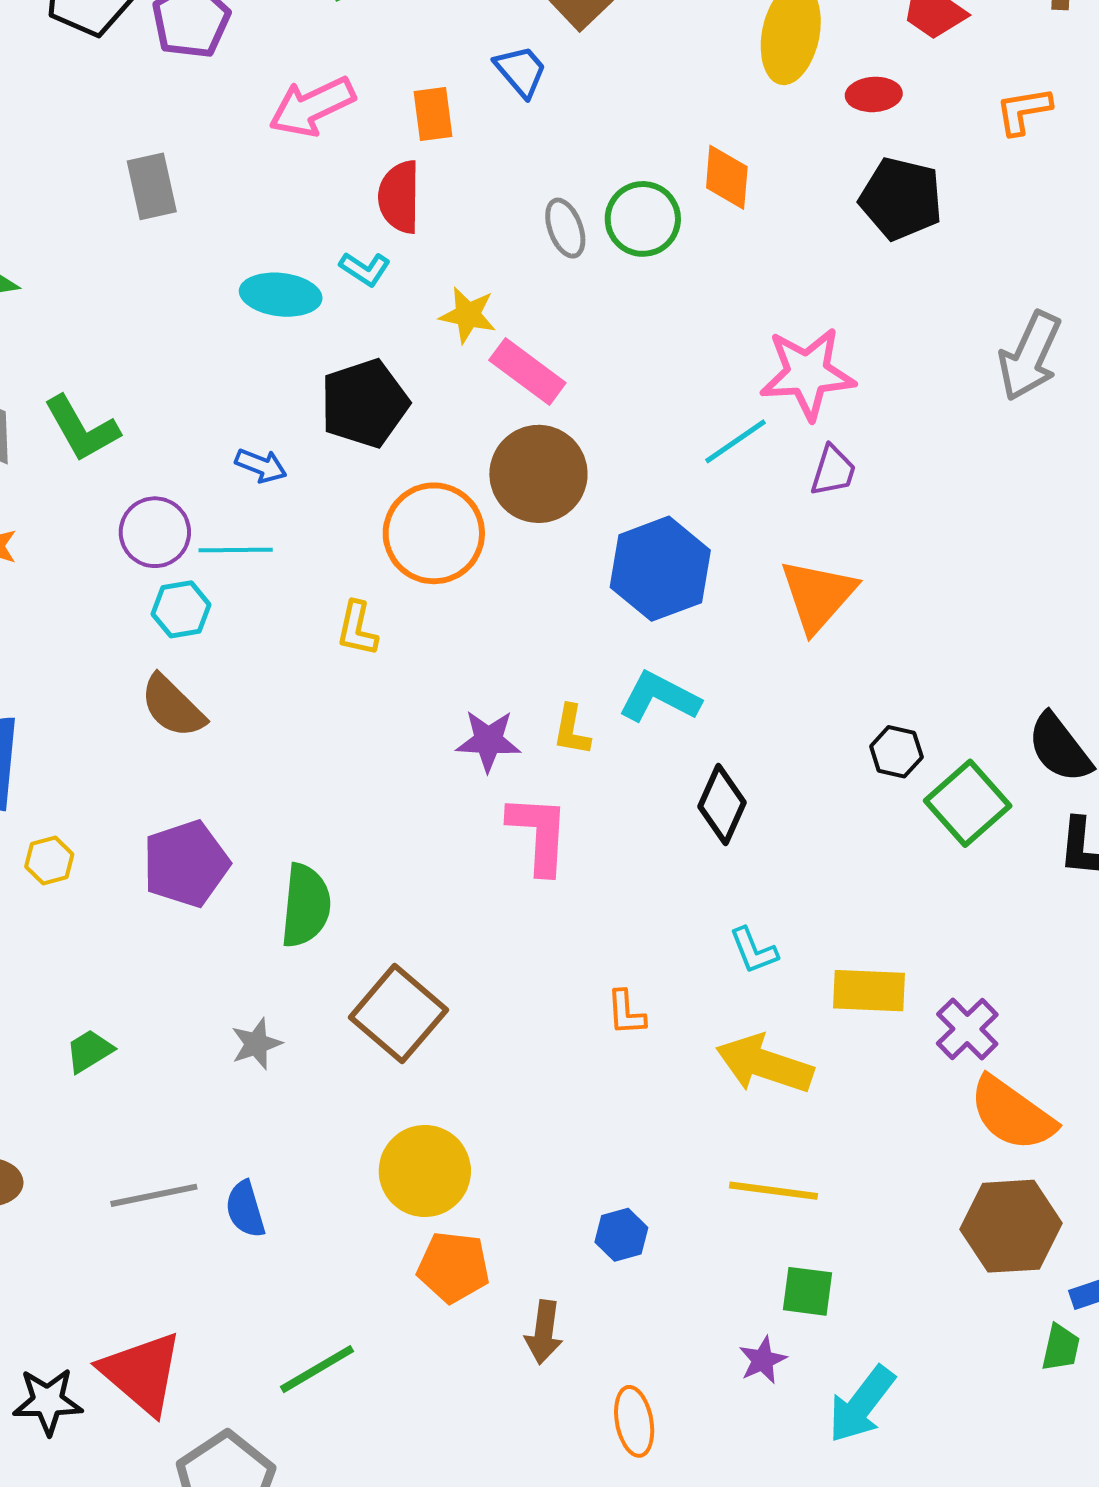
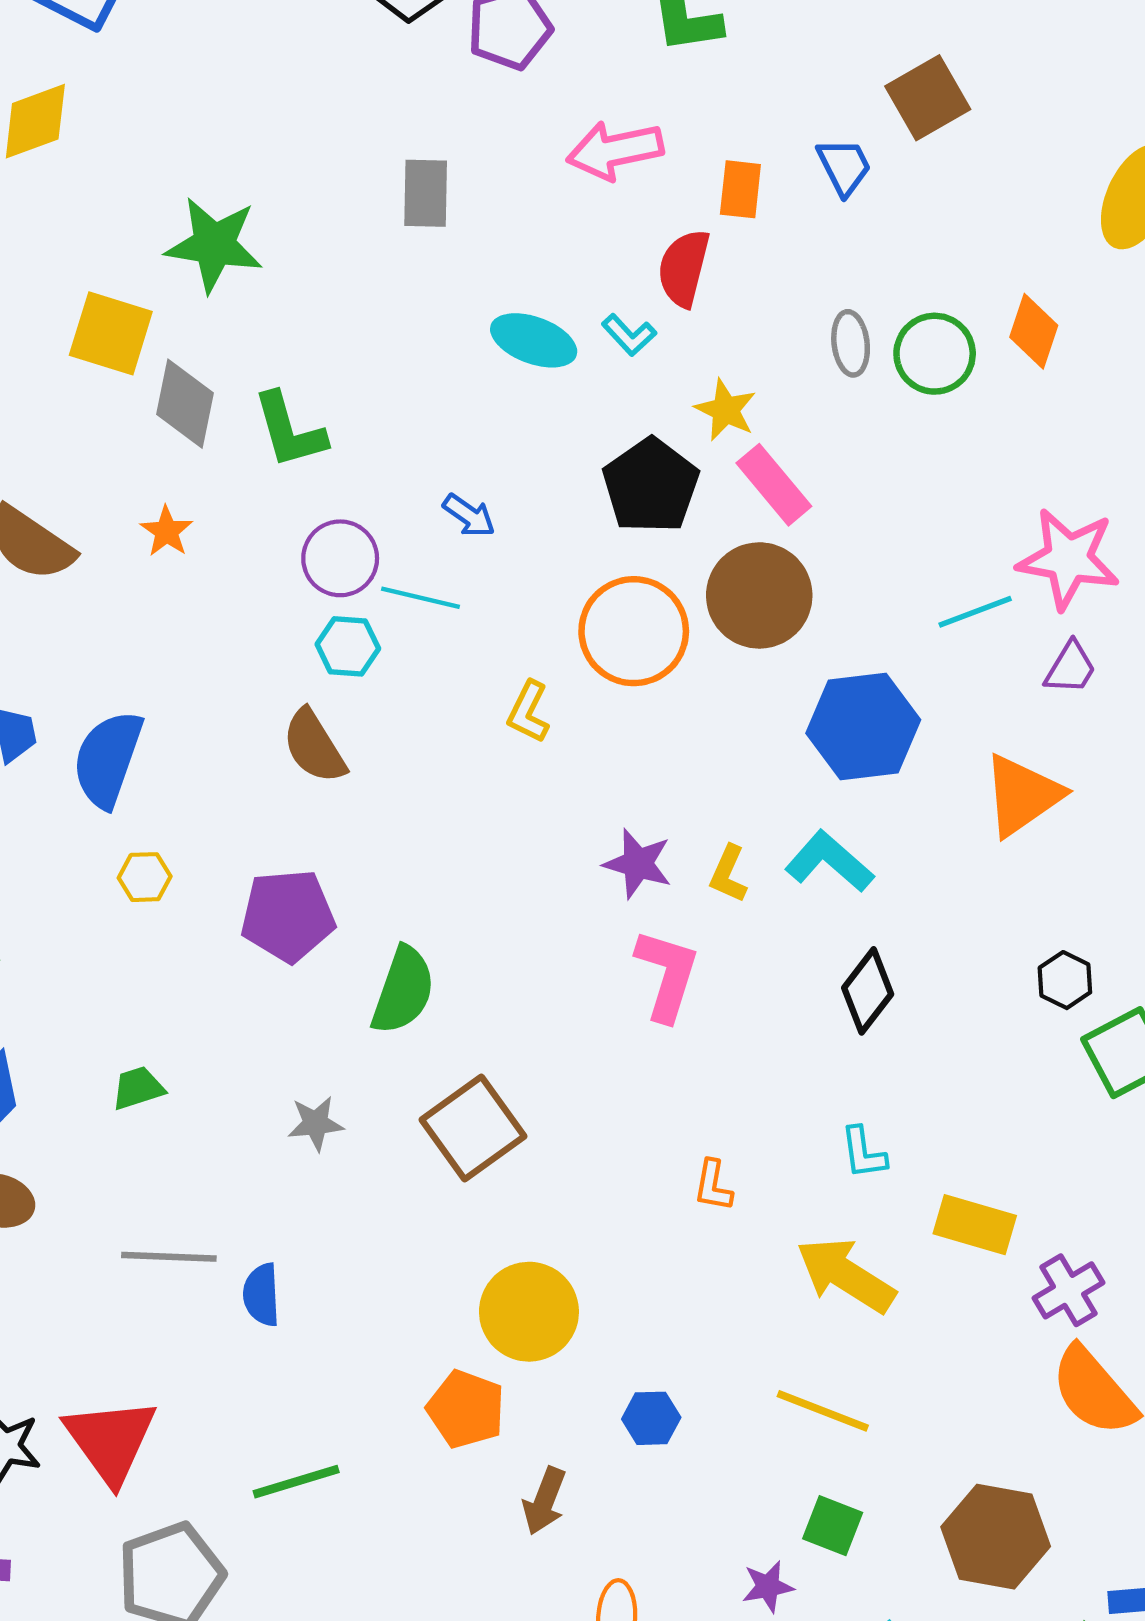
black pentagon: (364, 403) -> (651, 486), moved, turned -30
yellow circle: (425, 1171) -> (529, 1312), moved
brown hexagon: (1011, 1226) -> (996, 1537), moved

